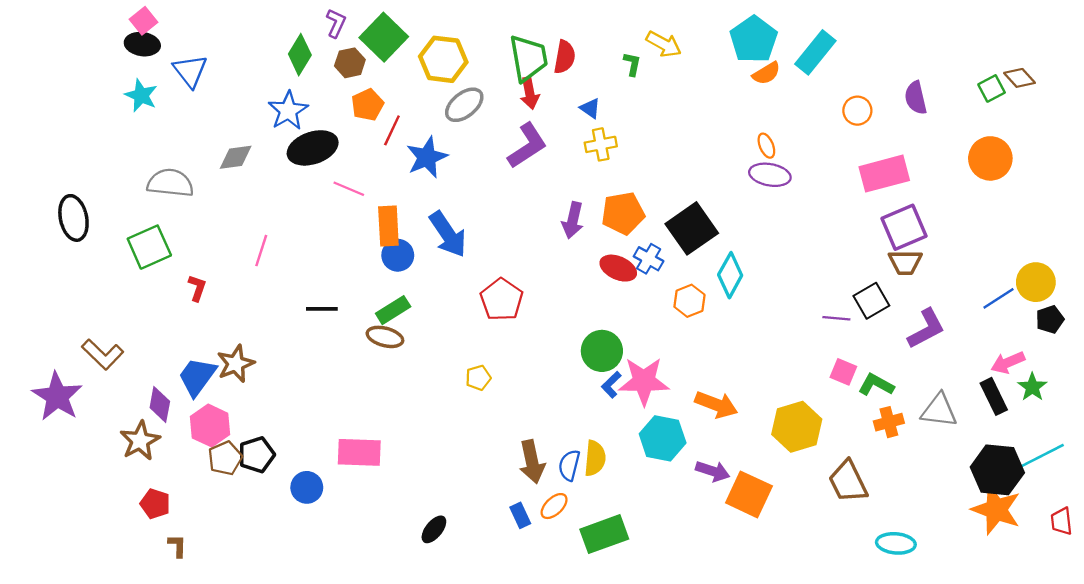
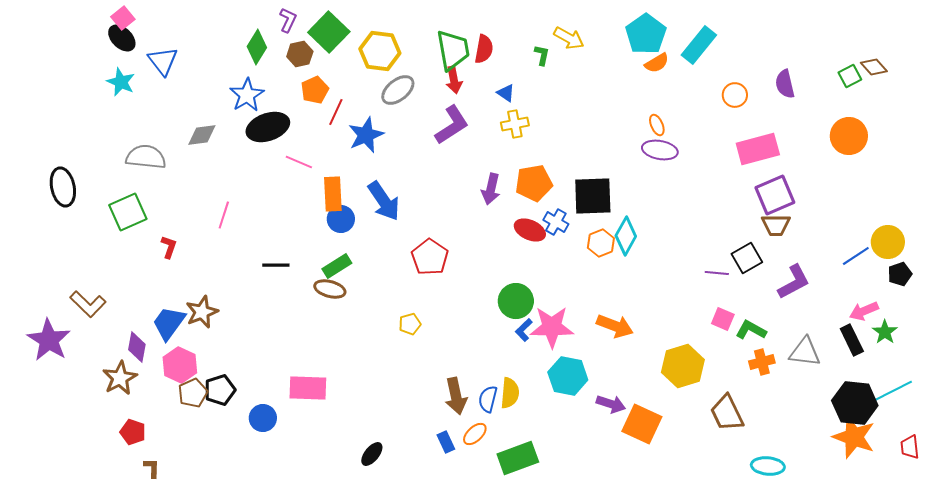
black ellipse: (142, 44) -> (122, 38), turned 36
black square: (692, 228) -> (593, 196), turned 33
orange hexagon: (689, 301) -> (601, 243), moved
orange arrow: (716, 405) -> (615, 326), moved

